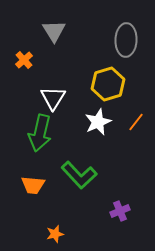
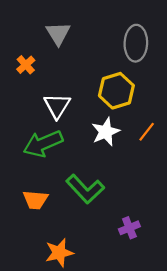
green arrow: (40, 133) -> (43, 144), turned 54
orange star: (55, 234) -> (59, 253), size x1.5

